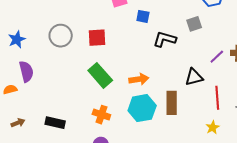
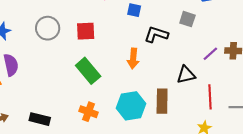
gray square: (194, 24) -> (187, 19), turned 35
orange arrow: (139, 79) -> (133, 58), moved, turned 102

